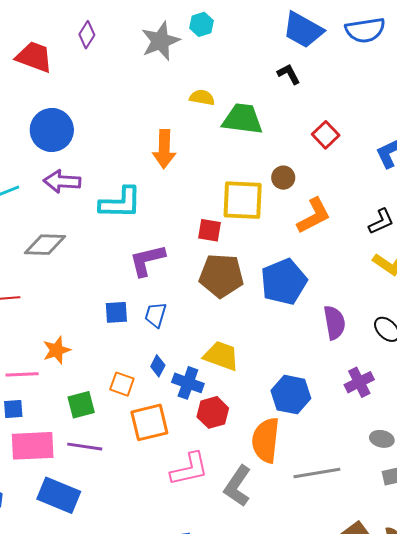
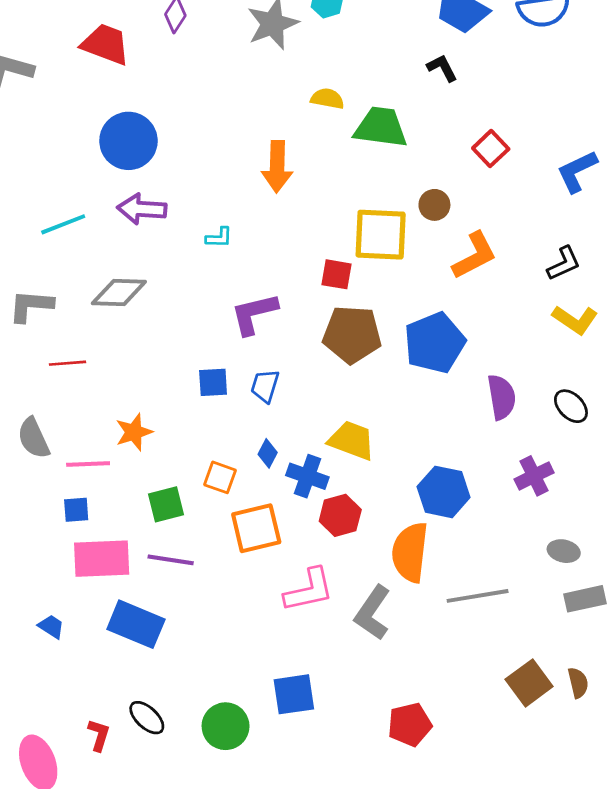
cyan L-shape: (121, 203) -> (219, 238), size x0.5

